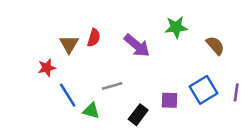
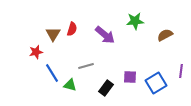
brown semicircle: (215, 45) -> (165, 35), turned -77
blue square: (204, 90) -> (156, 83), moved

